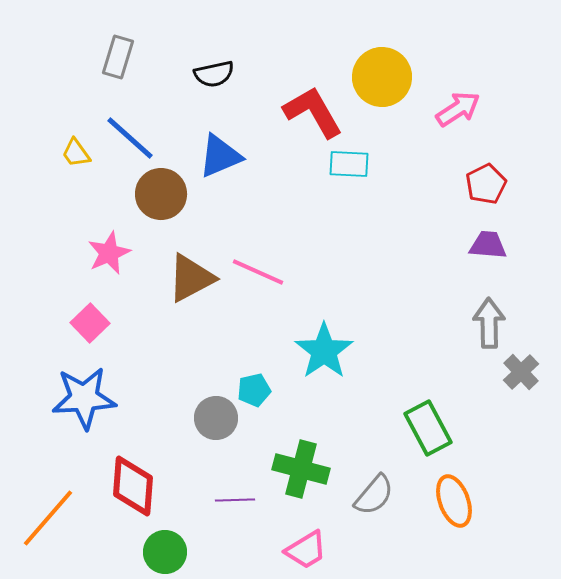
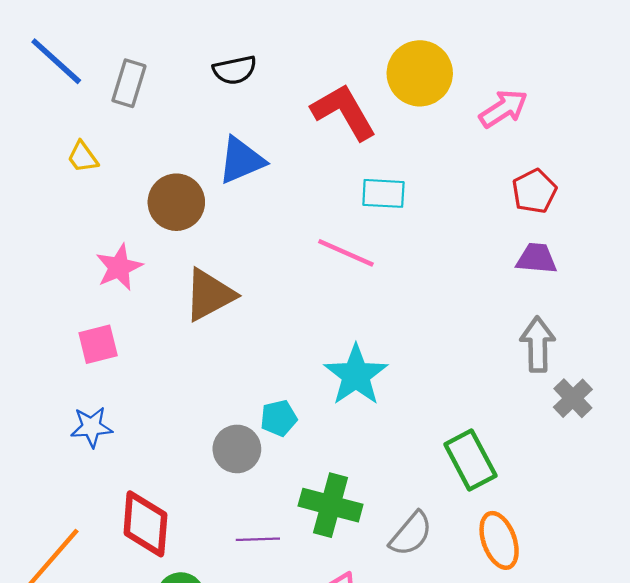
gray rectangle: (118, 57) -> (129, 83), moved
blue line: (130, 138) -> (56, 61), moved
cyan rectangle: (349, 164) -> (383, 193), moved
pink line: (258, 272) -> (346, 253), moved
pink square: (90, 323) -> (98, 344), turned 30
blue star: (84, 398) -> (91, 427), size x0.6

